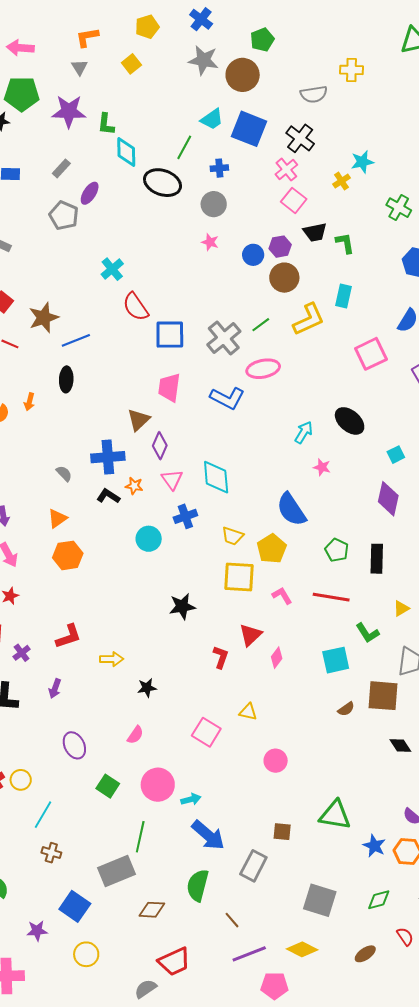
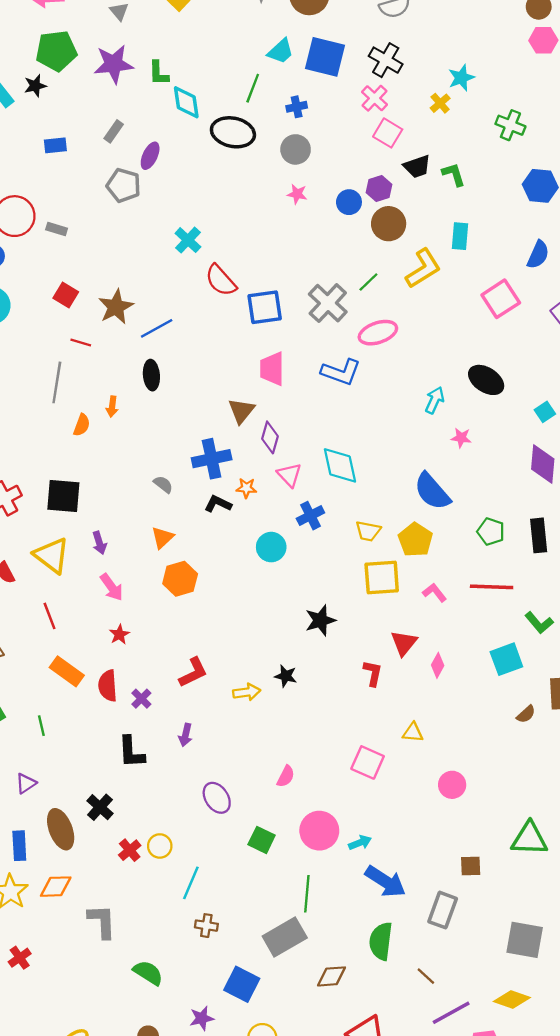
black star: (147, 688) -> (286, 676), moved, turned 30

